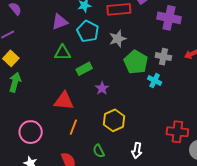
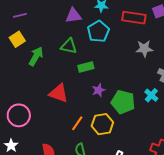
gray star: (118, 39) -> (144, 49), moved
green pentagon: (136, 62) -> (123, 102), moved, turned -30
green arrow: (15, 82) -> (36, 56), moved
orange line: (73, 127) -> (77, 123), moved

